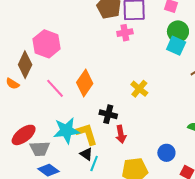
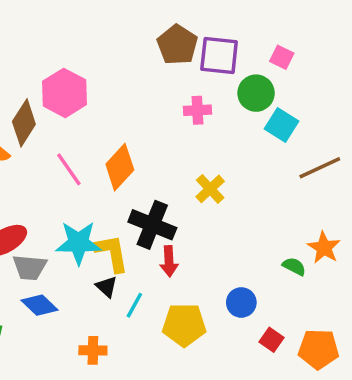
green circle: (178, 31) -> (256, 93), moved
pink cross: (125, 33) -> (197, 110), moved
black cross: (108, 114) -> (152, 225), size x1.5
cyan line: (94, 163) -> (134, 305), moved

